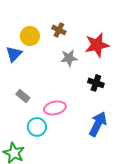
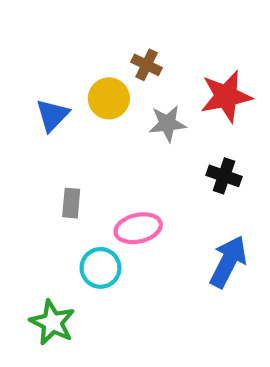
yellow circle: (30, 36) -> (109, 98), moved
gray rectangle: (23, 96) -> (71, 203), turned 56

